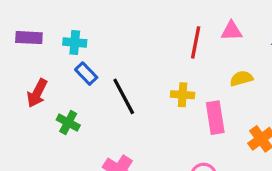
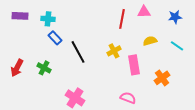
red arrow: (37, 93) -> (17, 68), moved
yellow cross: (183, 95) -> (114, 51), turned -32

